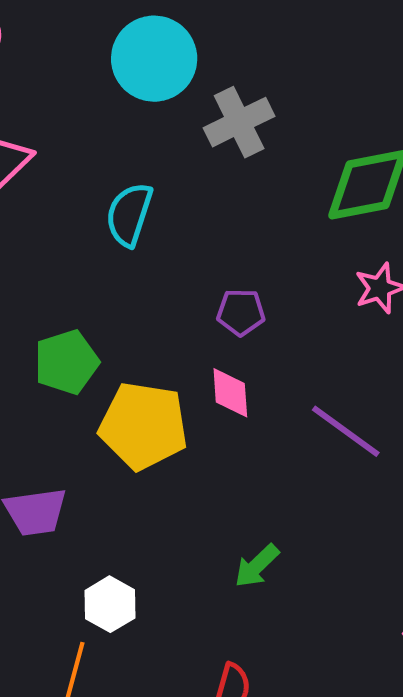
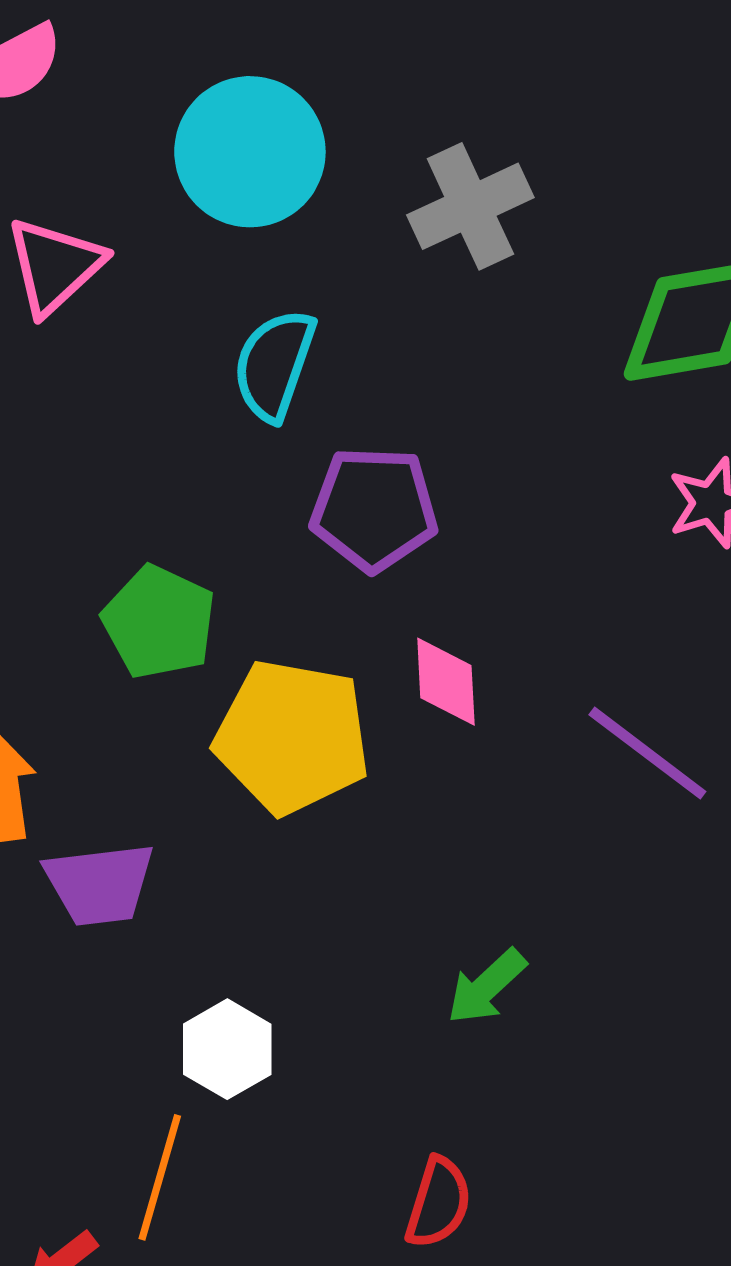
cyan circle: (154, 59) -> (250, 152), moved
purple pentagon: (241, 312) -> (374, 509), moved, size x1.5
green pentagon: (66, 362) -> (159, 622), turned -30

